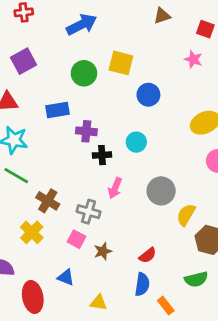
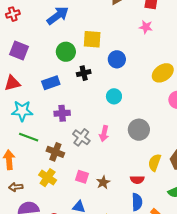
purple square: (23, 61) -> (19, 51), turned -30
purple cross: (86, 131) -> (62, 113), moved
black cross: (102, 155) -> (84, 73), moved
gray cross: (89, 212) -> (81, 137), moved, turned 30
yellow semicircle: (186, 215) -> (155, 162), moved
red semicircle: (148, 255) -> (137, 180), turned 48

